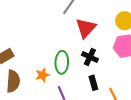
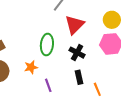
green ellipse: (62, 62) -> (47, 45), moved

